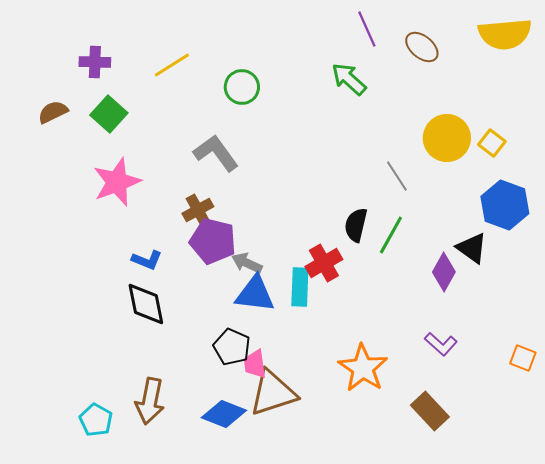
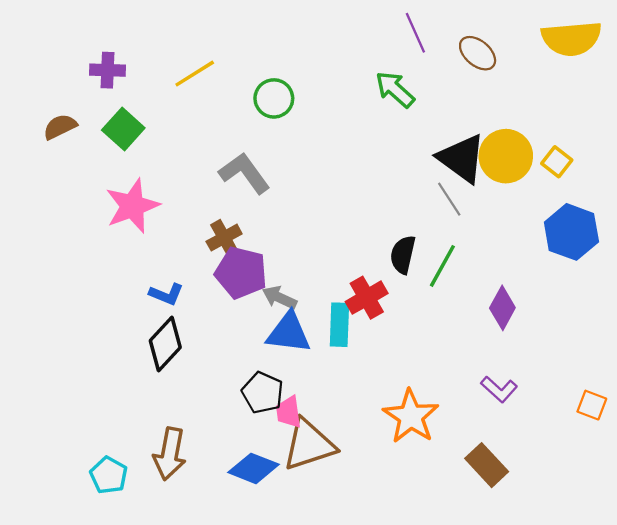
black triangle: (472, 248) -> (462, 158), moved, size x1.4
black diamond: (146, 304) -> (165, 344), turned 54

